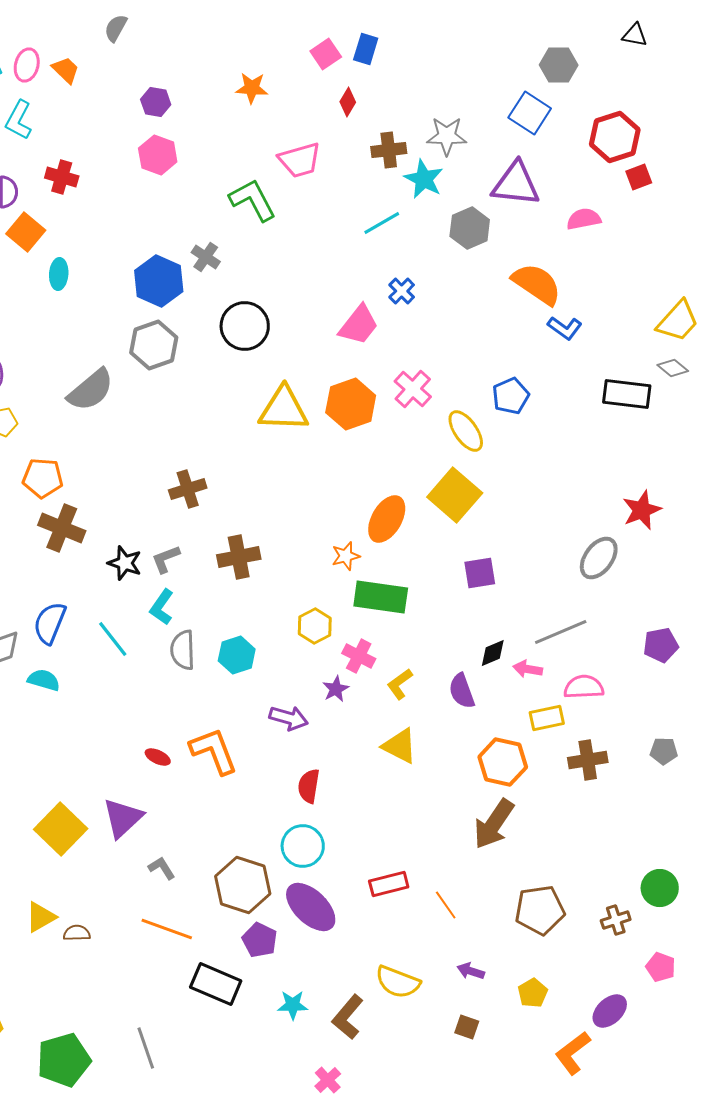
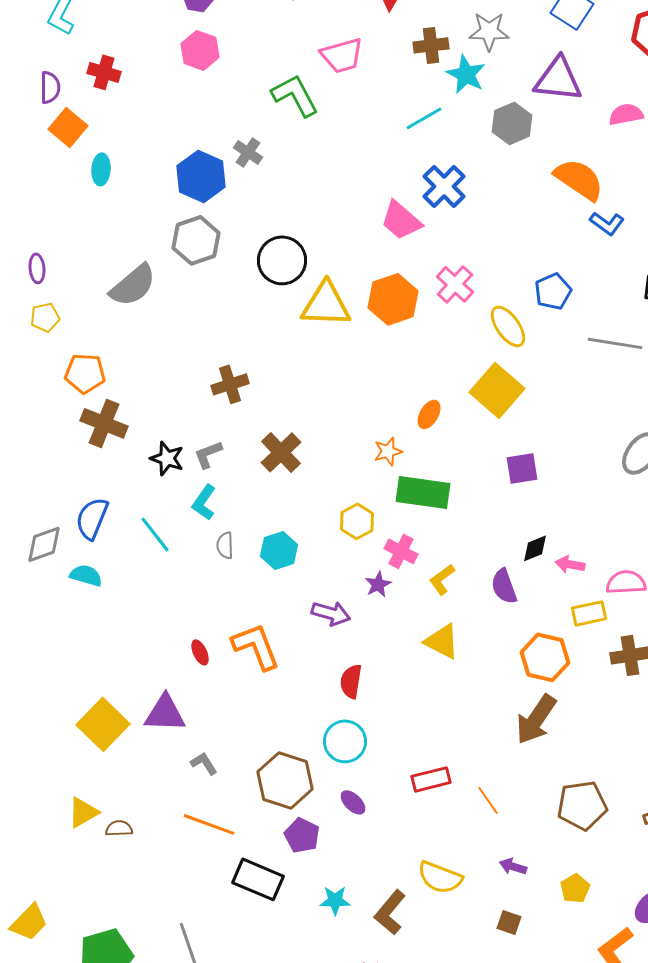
blue cross: (402, 291) -> (444, 186), size x1.6
pink trapezoid: (359, 325) -> (401, 220), turned 93
black circle: (245, 326) -> (282, 260), moved
orange ellipse: (387, 519) -> (429, 414), size x0.6
brown cross: (239, 557) -> (281, 452), turned -33
gray line: (561, 632) -> (615, 343), moved, turned 32
gray semicircle: (183, 650) -> (225, 545), size x0.7
red ellipse: (158, 757) -> (200, 652), turned 40
purple triangle: (123, 818) -> (165, 713), turned 45
purple ellipse: (311, 907) -> (353, 802), size x0.5

